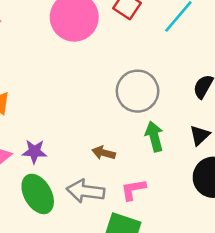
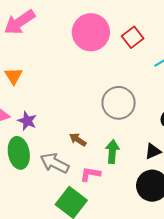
green arrow: (154, 136) -> (112, 152), moved

